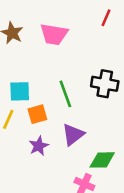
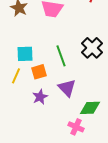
black cross: (105, 84) -> (92, 48), turned 35
purple triangle: (73, 135) -> (67, 88), turned -36

